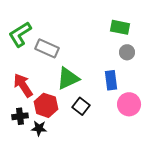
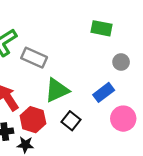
green rectangle: (120, 27) -> (101, 28), moved
blue rectangle: (111, 80) -> (104, 92), turned 60

